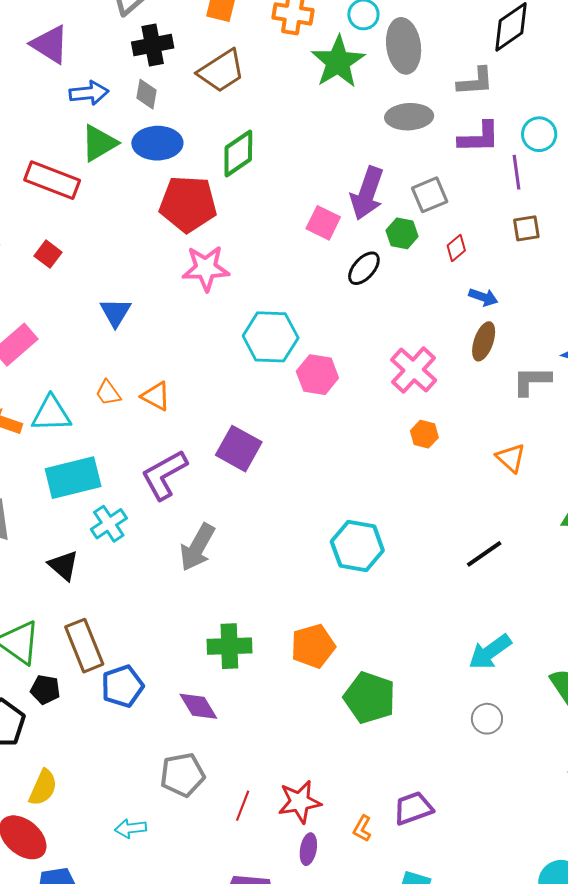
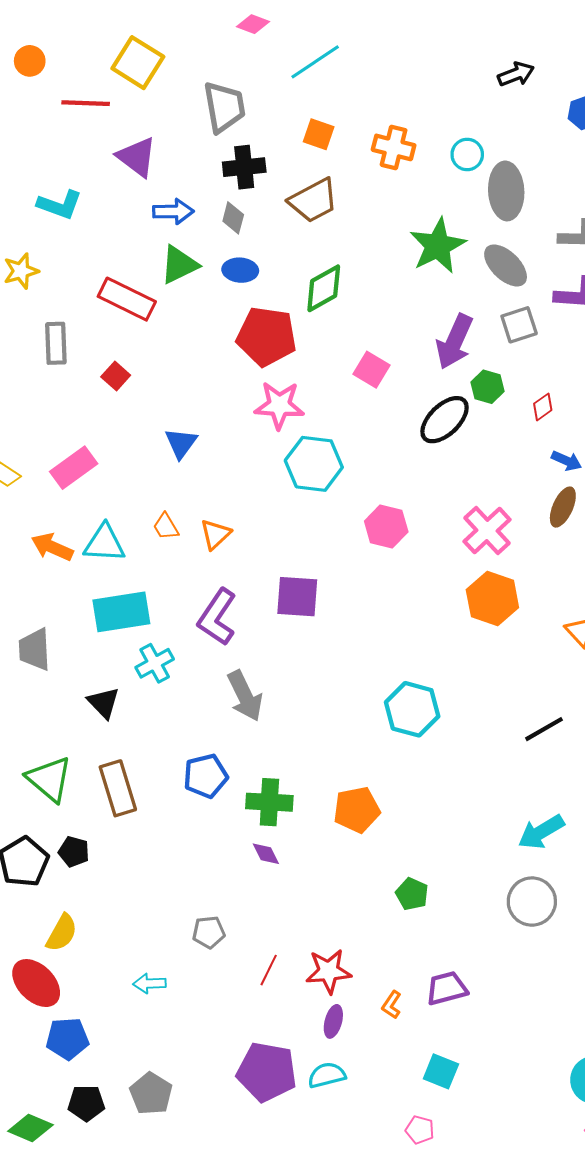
green star: (338, 62) -> (438, 246), moved
gray ellipse: (409, 117) -> (506, 265), turned 42
blue ellipse: (157, 143) -> (240, 270), size x0.7
gray square: (430, 195) -> (519, 325), moved
pink square: (323, 223) -> (372, 370), moved
black ellipse: (364, 268) -> (445, 420), size x1.4
cyan hexagon: (271, 337) -> (314, 464), moved
orange triangle: (156, 396) -> (215, 534), turned 44
orange hexagon: (424, 434) -> (492, 599), size x1.8
purple square: (239, 449) -> (297, 597), turned -30
purple L-shape: (164, 475) -> (217, 617), turned -32
gray arrow: (197, 547) -> (245, 696), turned -60
blue pentagon: (122, 686) -> (206, 776), moved
black pentagon: (45, 690) -> (74, 852), moved
green pentagon: (370, 698) -> (412, 894), moved, size x0.6
purple diamond: (198, 706) -> (266, 854), moved, size x0.7
gray circle: (487, 719) -> (532, 902), size x1.5
gray pentagon: (183, 775) -> (209, 932), size x0.7

